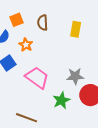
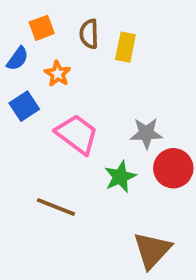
yellow rectangle: (76, 29) -> (125, 47), moved

